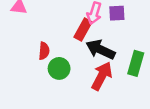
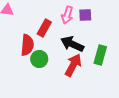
red rectangle: (83, 30) -> (44, 28), moved
red semicircle: (44, 51) -> (27, 45), size x1.5

